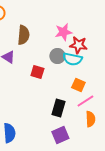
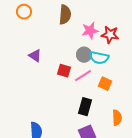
brown semicircle: (23, 35) -> (65, 15), moved
red star: (78, 45) -> (110, 35), moved
pink line: (85, 101) -> (83, 76), moved

